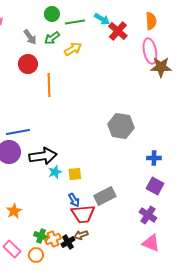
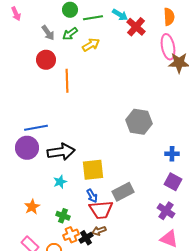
cyan star: (55, 172) -> (60, 182), moved
yellow square: (75, 174) -> (93, 170), size x1.6
green cross: (41, 236) -> (63, 216), moved

